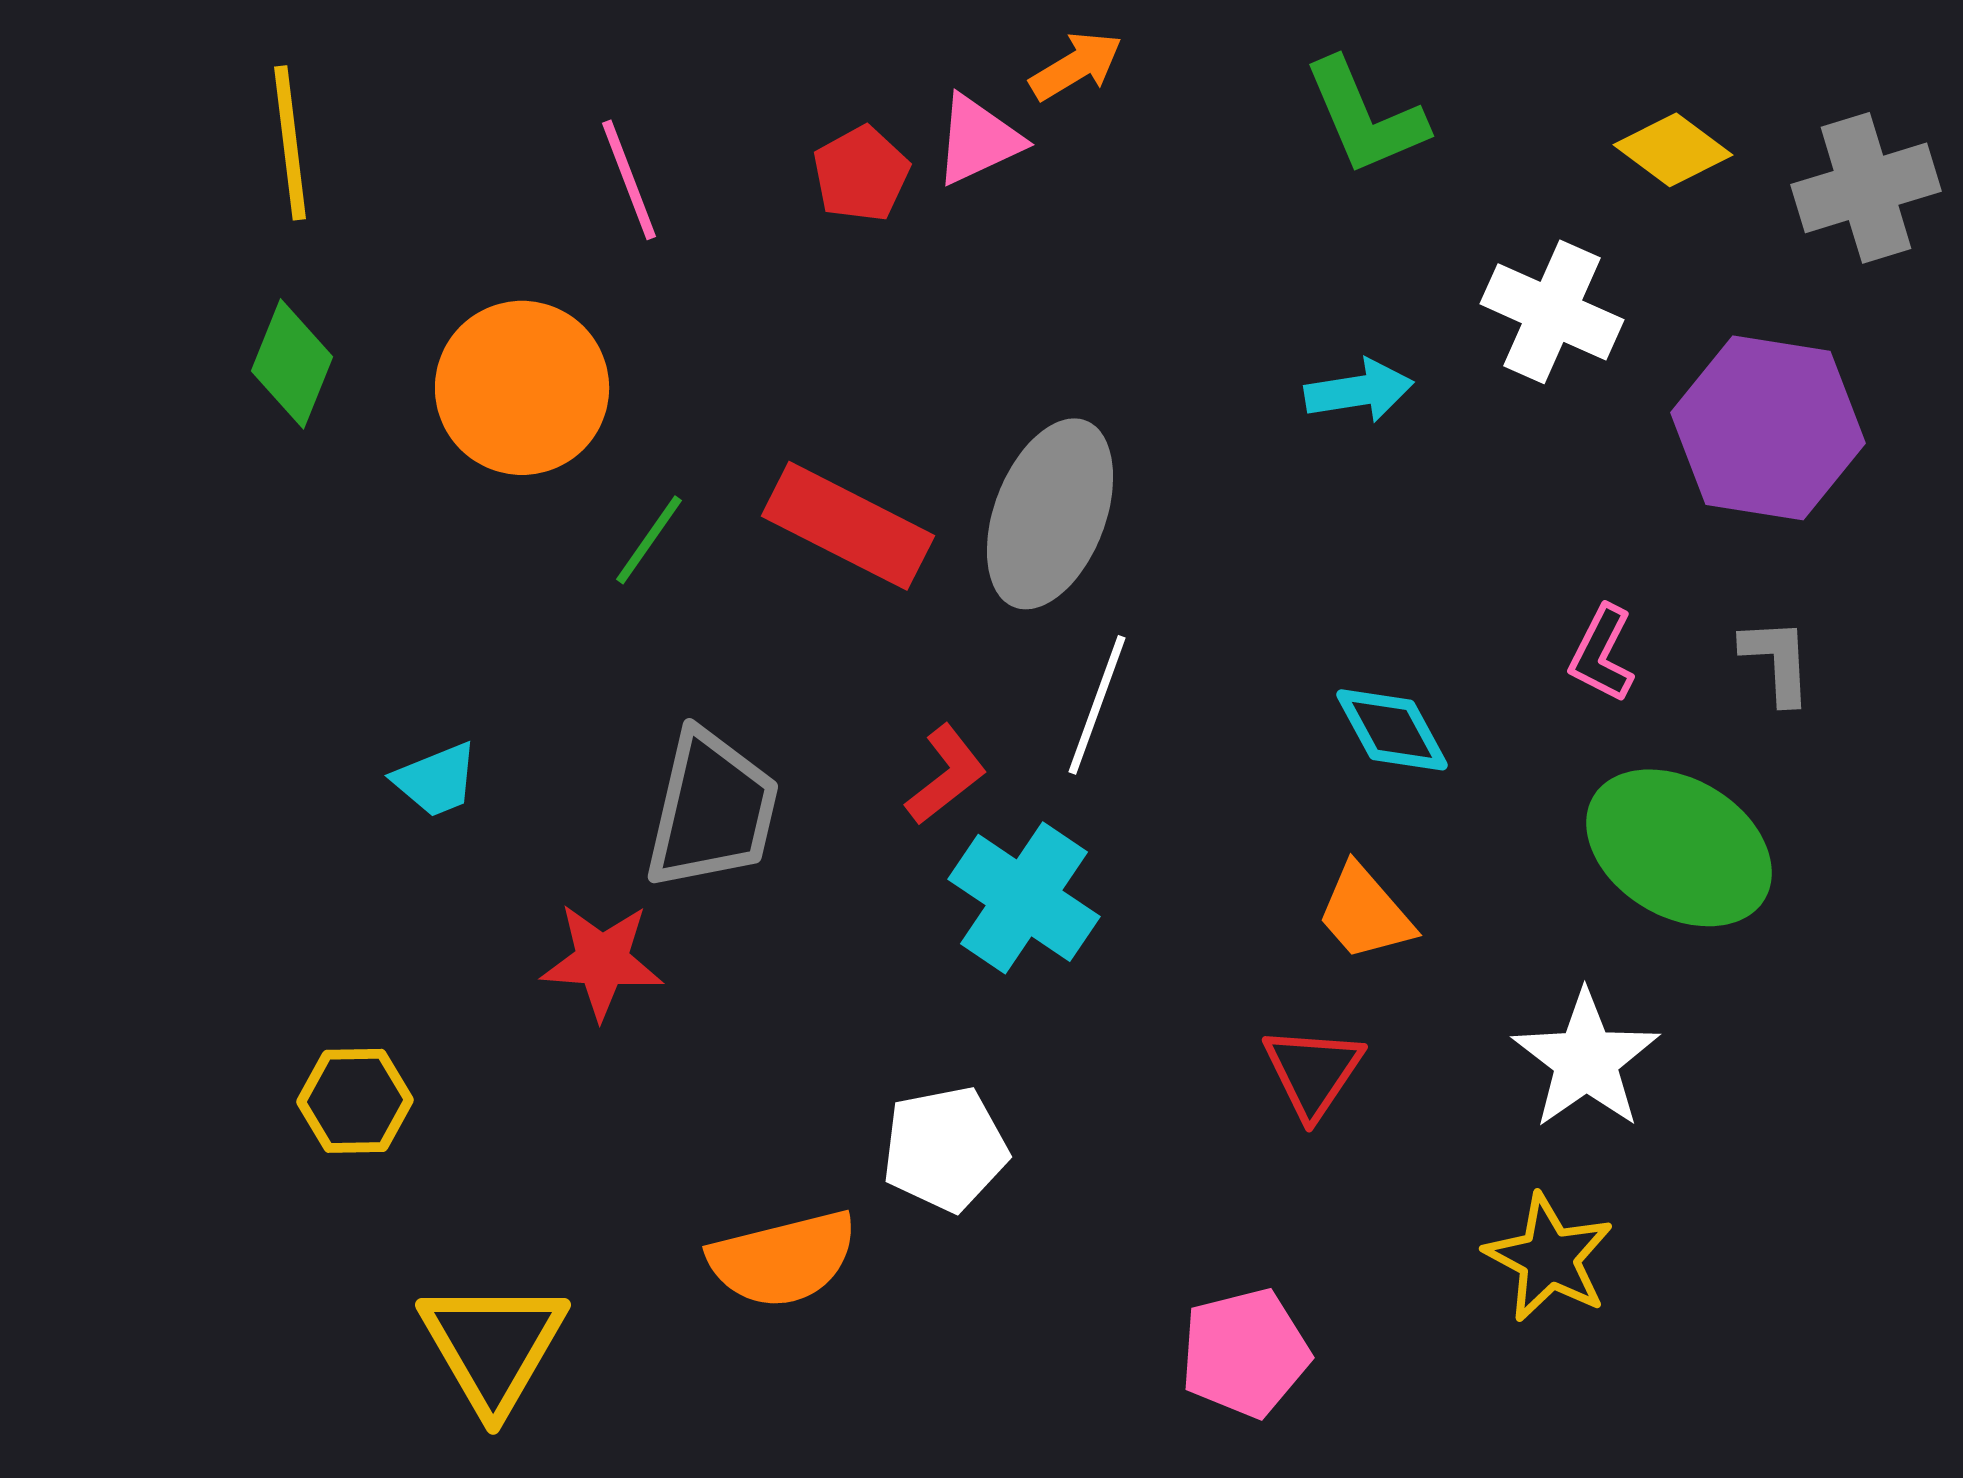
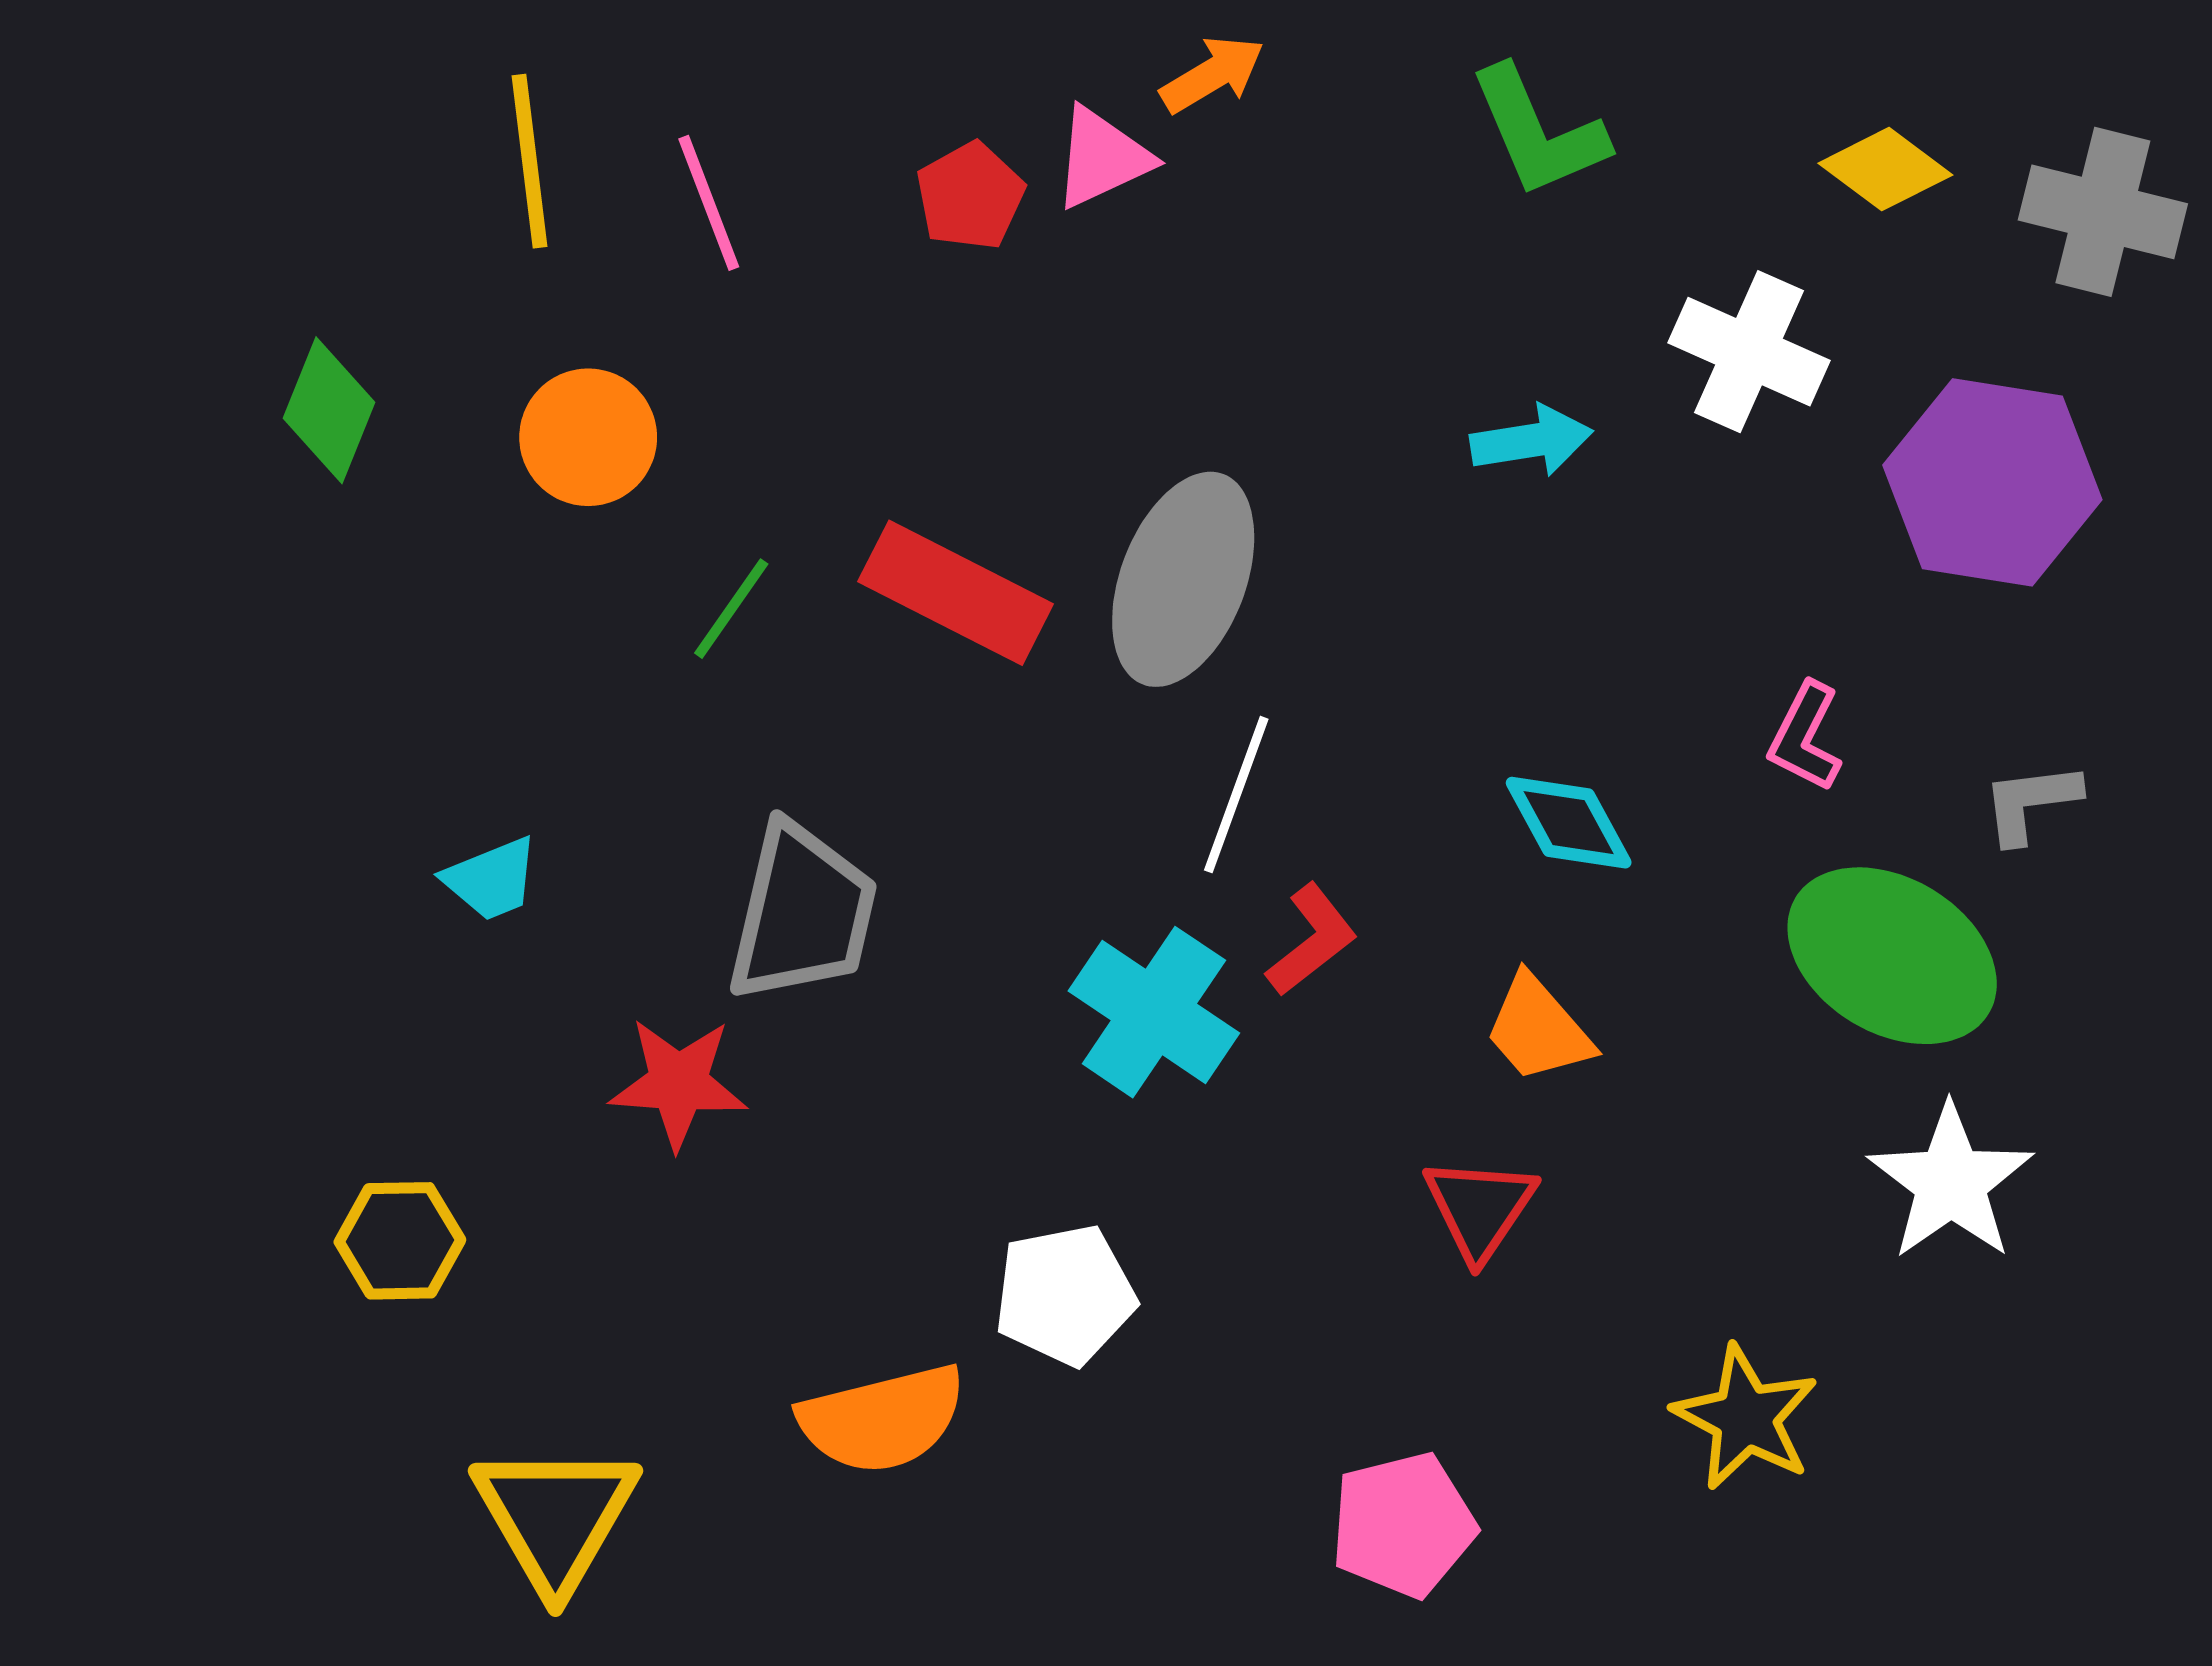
yellow line: (290, 143) -> (530, 161), moved
gray cross: (1866, 188) -> (2103, 212), turned 31
orange circle: (522, 388) -> (588, 437), size x0.7
gray L-shape: (1777, 661) -> (2031, 802), moved, turned -94
red L-shape: (946, 775) -> (1312, 940), moved
white star: (1586, 1060) -> (1951, 1182), moved

